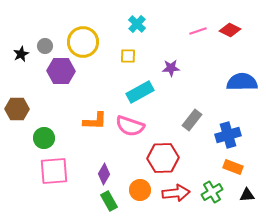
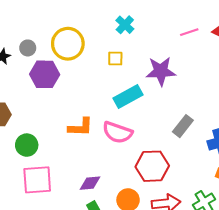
purple star: (171, 68) -> (161, 71), size x1.6
purple diamond: (104, 174) -> (90, 183), turned 55

